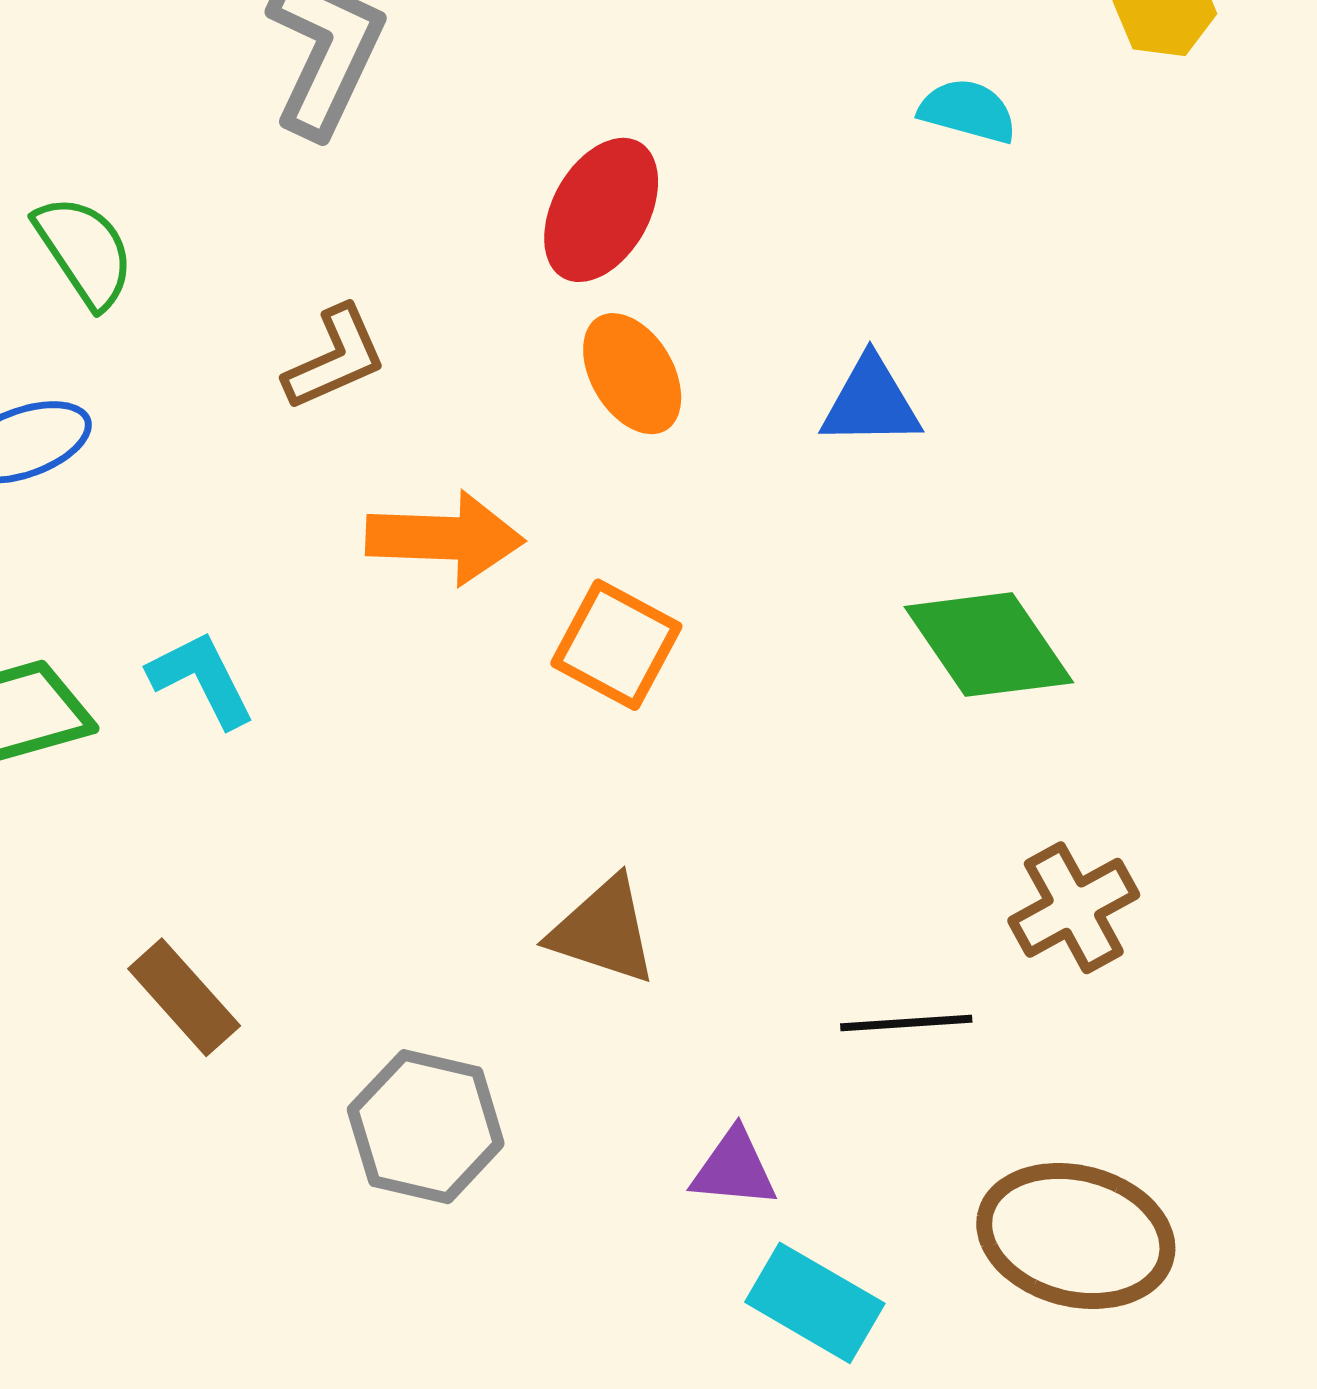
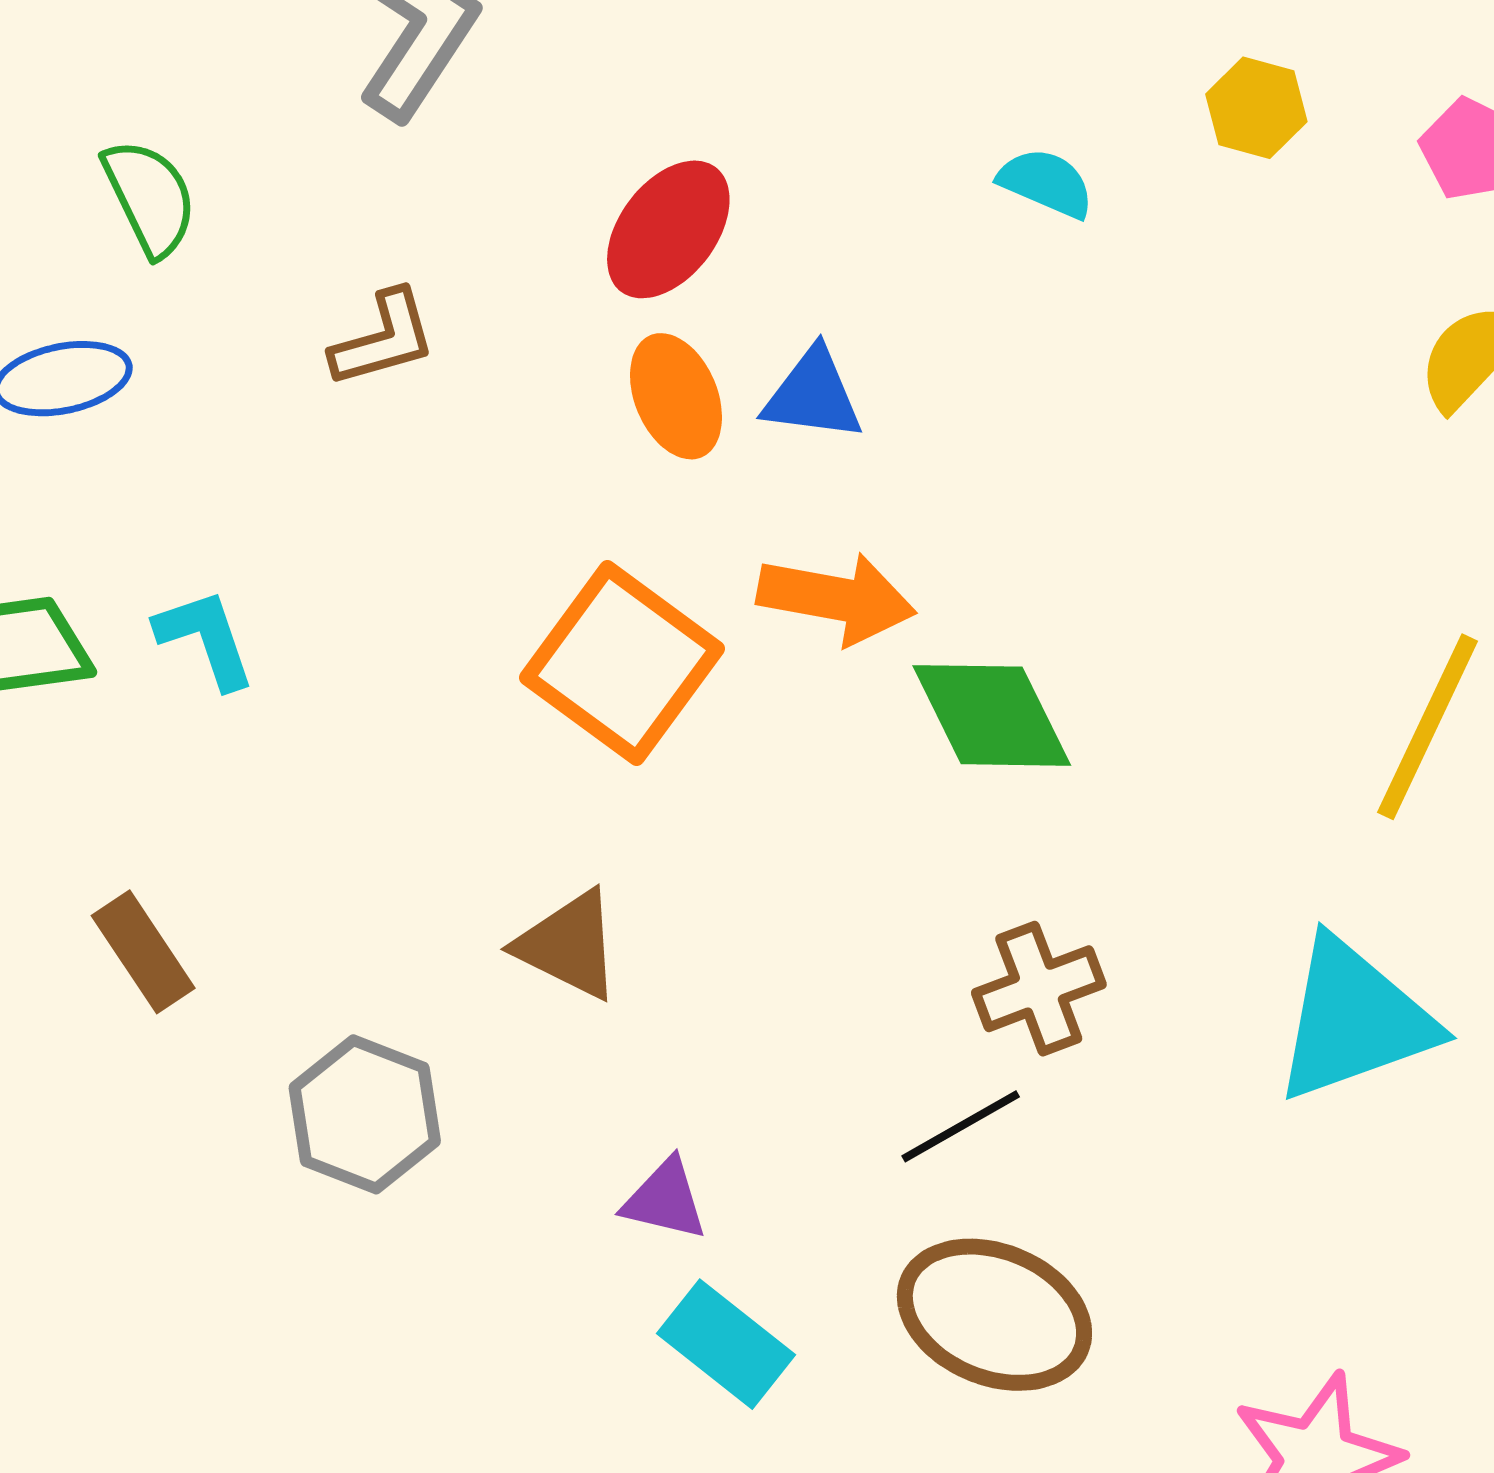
blue triangle: (871, 402) -> (813, 395), moved
orange arrow: (445, 538) -> (836, 598), moved
orange square: (616, 645) -> (622, 663), size x1.5
black line: (906, 1023) -> (961, 1126), moved, turned -34

